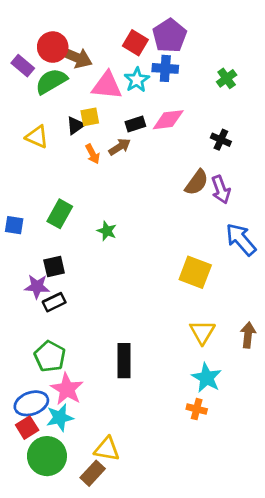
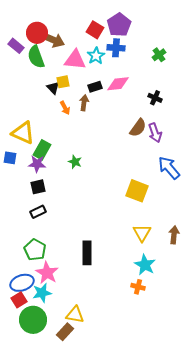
green semicircle: (51, 81) -> (36, 57), turned -80
black triangle: (75, 125) -> (53, 88), turned -40
yellow triangle: (37, 137) -> (23, 133), moved, size x1.4
brown arrow: (120, 147) -> (84, 103), turned -49
purple star: (37, 286) -> (37, 164), moved

